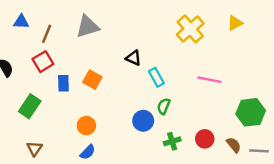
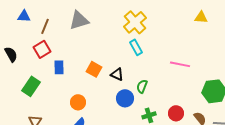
yellow triangle: (235, 23) -> (201, 17), turned 32
yellow cross: (190, 29) -> (135, 22), moved
black triangle: (133, 58) -> (117, 74), moved
cyan rectangle: (156, 77) -> (136, 47), moved
orange square: (92, 80) -> (94, 69), moved

